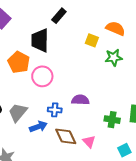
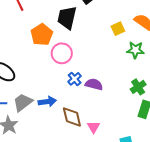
yellow square: (92, 40) -> (118, 29), turned 32
blue cross: (55, 110) -> (75, 79), moved, turned 32
gray trapezoid: (18, 112) -> (23, 102), moved
green cross: (112, 120) -> (138, 87), moved, turned 35

